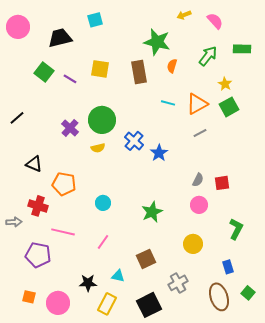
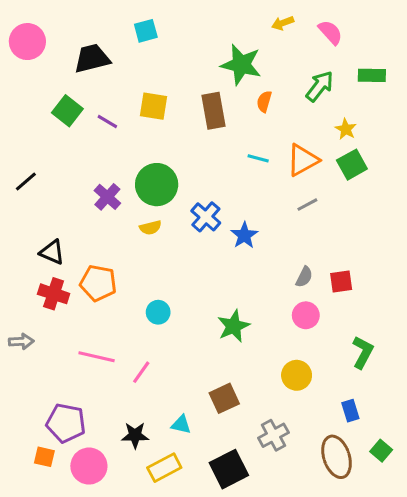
red cross: (38, 206) -> (54, 294), moved
pink line: (103, 242) -> (141, 372), moved
purple pentagon: (38, 255) -> (66, 423), moved
yellow rectangle: (107, 304) -> (164, 468), turned 35

